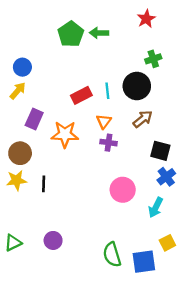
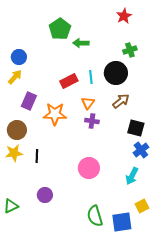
green arrow: (99, 33) -> (81, 43), moved
pink circle: (123, 190) -> (89, 168), moved
purple circle: (53, 240) -> (45, 195), moved

